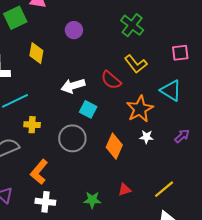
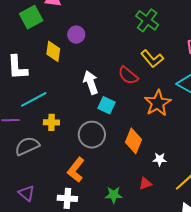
purple circle: (74, 30) -> (76, 35), moved
white arrow: (73, 86) -> (91, 82), turned 90
white star: (146, 137) -> (160, 159), moved
orange L-shape: (39, 172) -> (76, 170), moved

